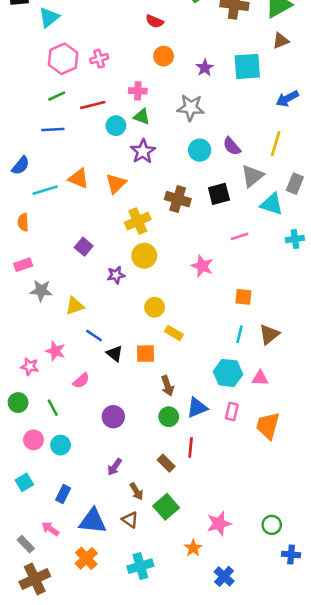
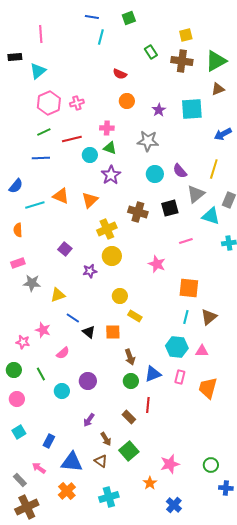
orange square: (243, 297) -> (189, 288), size x1.5
pink circle: (33, 440) -> (17, 399), moved
cyan circle: (61, 445) -> (62, 391), moved

